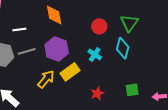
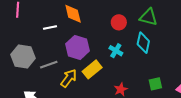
green triangle: (129, 23) -> (148, 17), turned -48
white line: (19, 30) -> (50, 27), moved
gray line: (27, 51) -> (49, 65), moved

